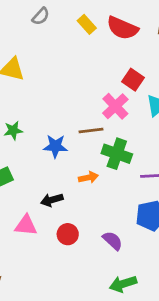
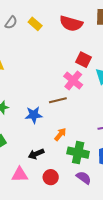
yellow rectangle: (87, 24) -> (35, 24), moved
green cross: (117, 154) -> (78, 153), moved
orange arrow: (88, 177) -> (60, 134), turned -32

